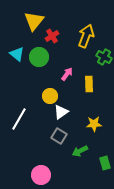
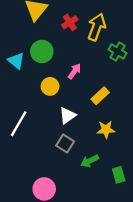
red cross: (52, 36) -> (70, 22), moved
cyan triangle: (17, 54) -> (16, 61), moved
yellow rectangle: (89, 84) -> (100, 96), moved, turned 49
yellow circle: (50, 96) -> (50, 86), moved

